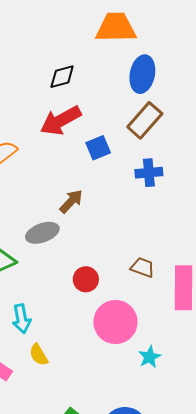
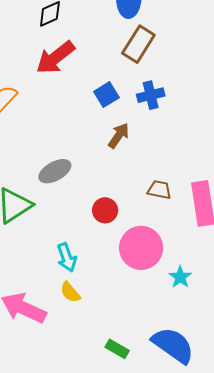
blue square: (98, 148) -> (106, 95), moved
brown arrow: (71, 201) -> (119, 136), moved
cyan arrow: (22, 319) -> (67, 257), moved

